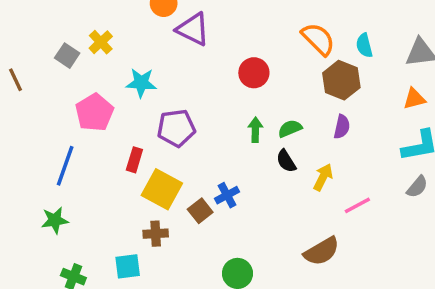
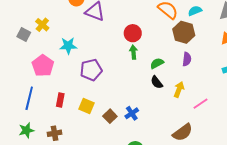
cyan semicircle: (364, 45) -> (195, 11), turned 88
green arrow: (255, 130) -> (133, 52), moved
red rectangle: (134, 160) -> (60, 100), moved
yellow square: (162, 189) -> (86, 106), size x0.7
blue cross: (227, 195) -> (132, 113), moved
brown cross: (156, 234) -> (55, 133), moved

